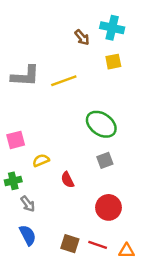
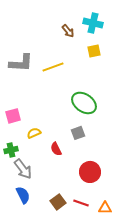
gray square: (105, 160) -> (78, 133), moved
gray arrow: (28, 204) -> (23, 169), size x1.5
brown square: (70, 244) -> (58, 202), turned 35

